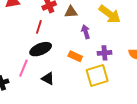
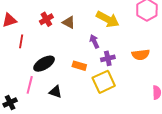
brown triangle: (71, 12) -> (69, 22), turned 40
red line: (39, 27) -> (21, 41), moved
purple arrow: (86, 32) -> (94, 41), moved

